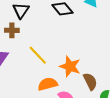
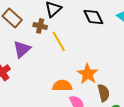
yellow line: (38, 55) -> (59, 41), moved

